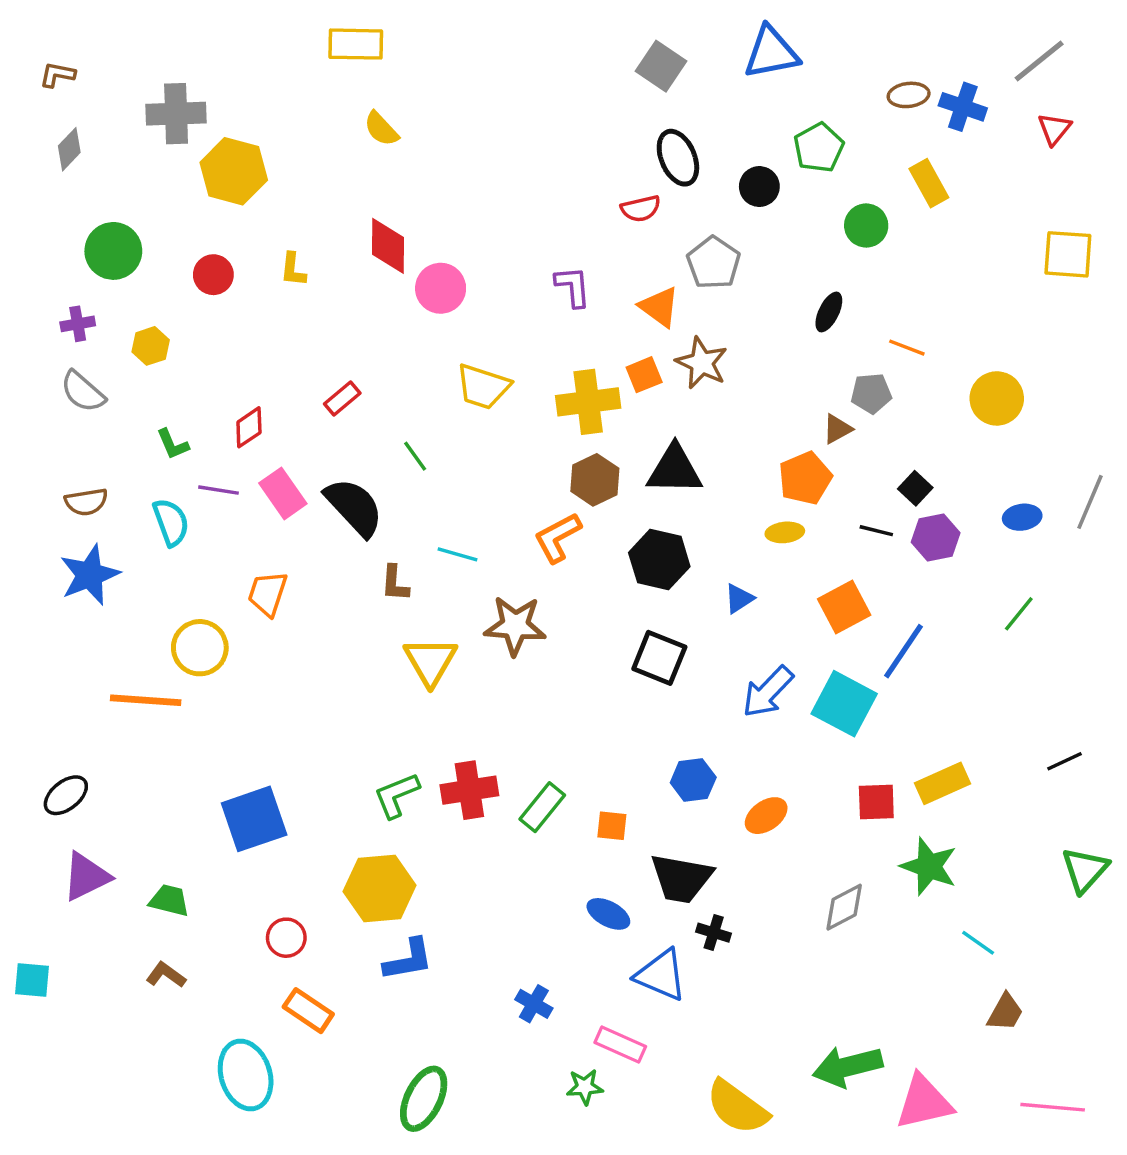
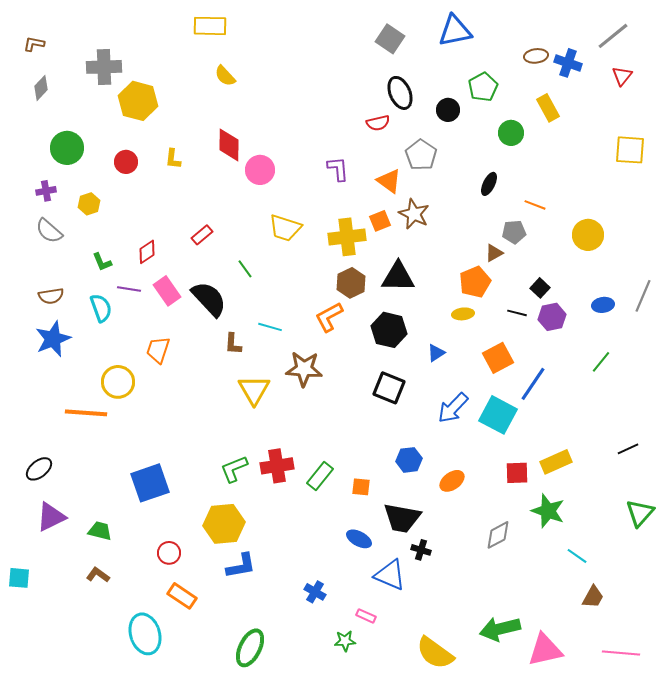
pink rectangle: (620, 1044) -> (366, 616), size x0.7

